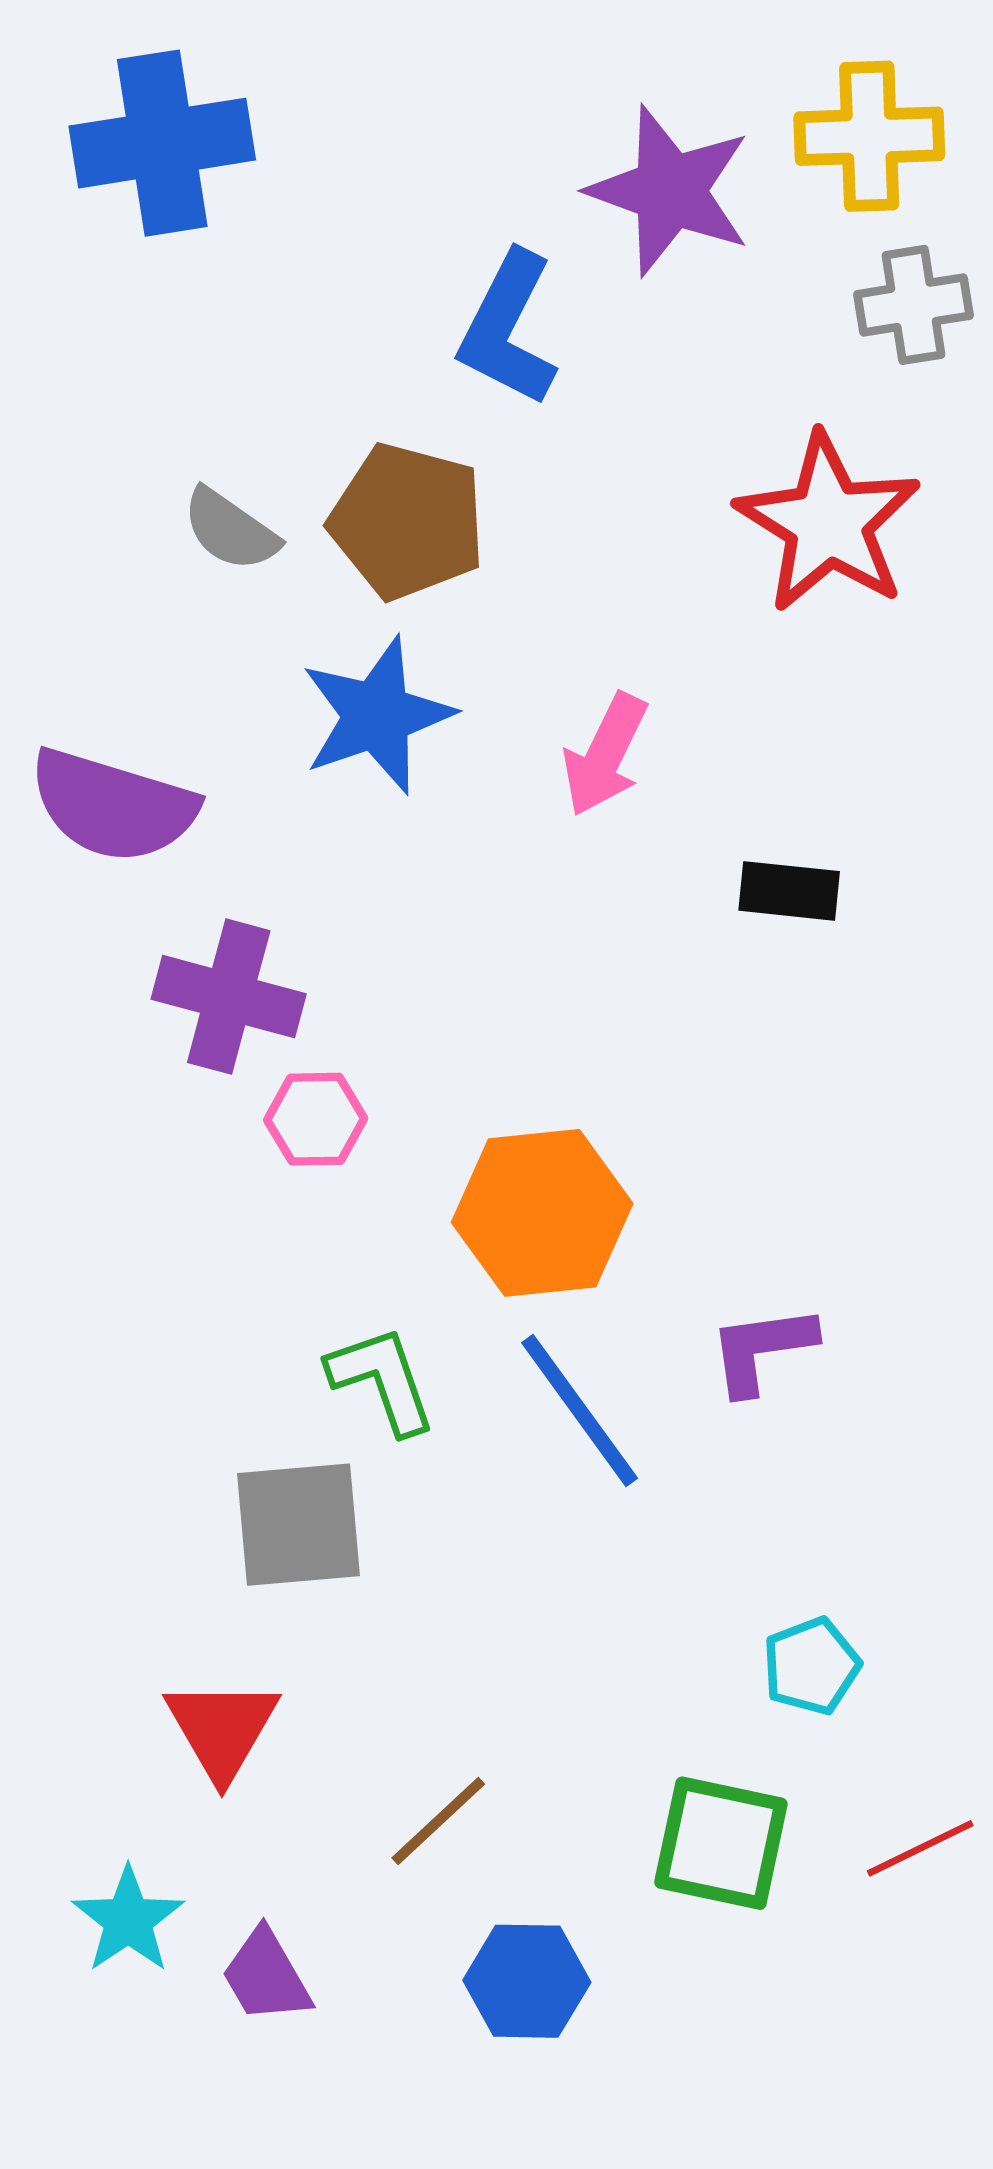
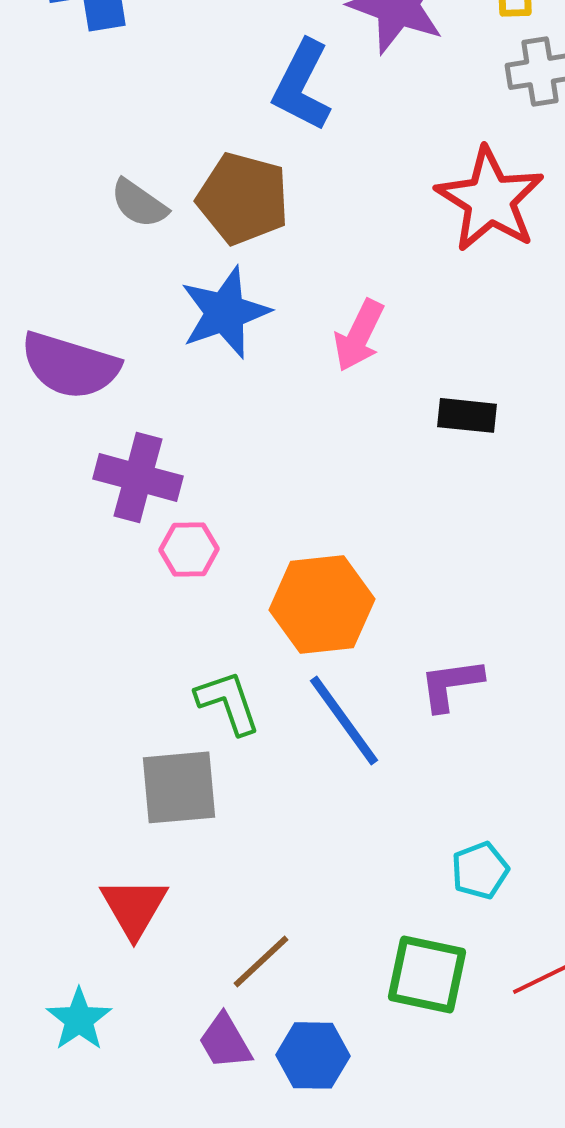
purple trapezoid: (266, 1976) -> (225, 1041), moved

